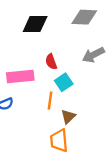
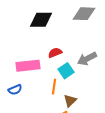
gray arrow: (93, 55) -> (87, 59), moved
red semicircle: (51, 62) -> (55, 53), turned 88

